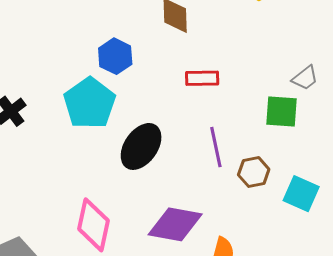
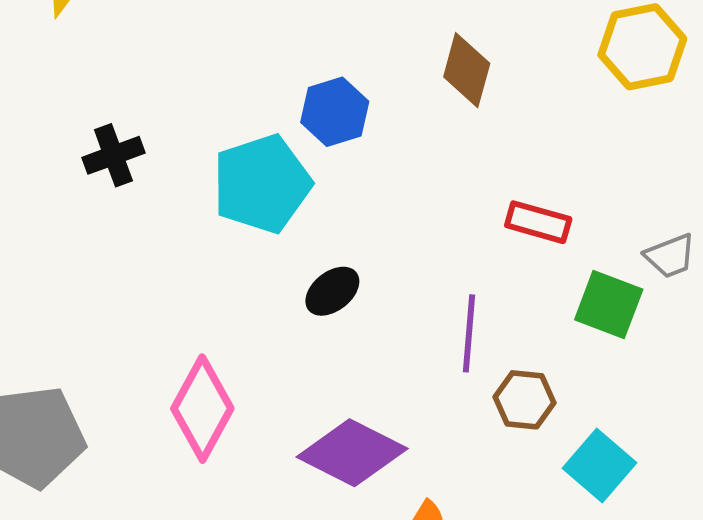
red rectangle: (202, 78) -> (538, 222), moved
black ellipse: (141, 146) -> (332, 291), size x0.6

